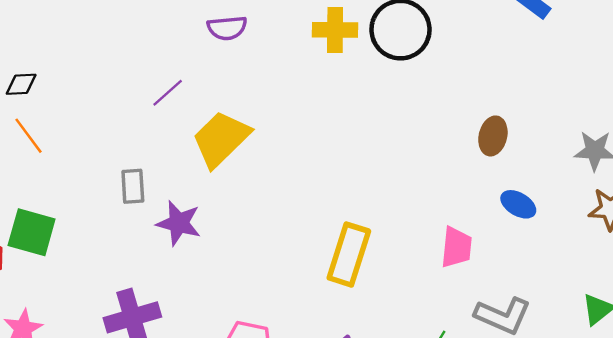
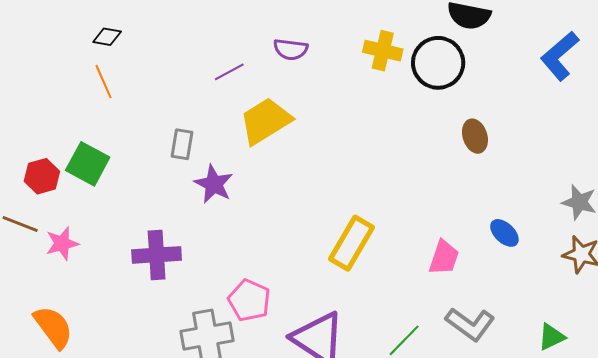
purple semicircle: (227, 28) -> (291, 49), moved
brown ellipse: (493, 136) -> (475, 136), moved, turned -44

